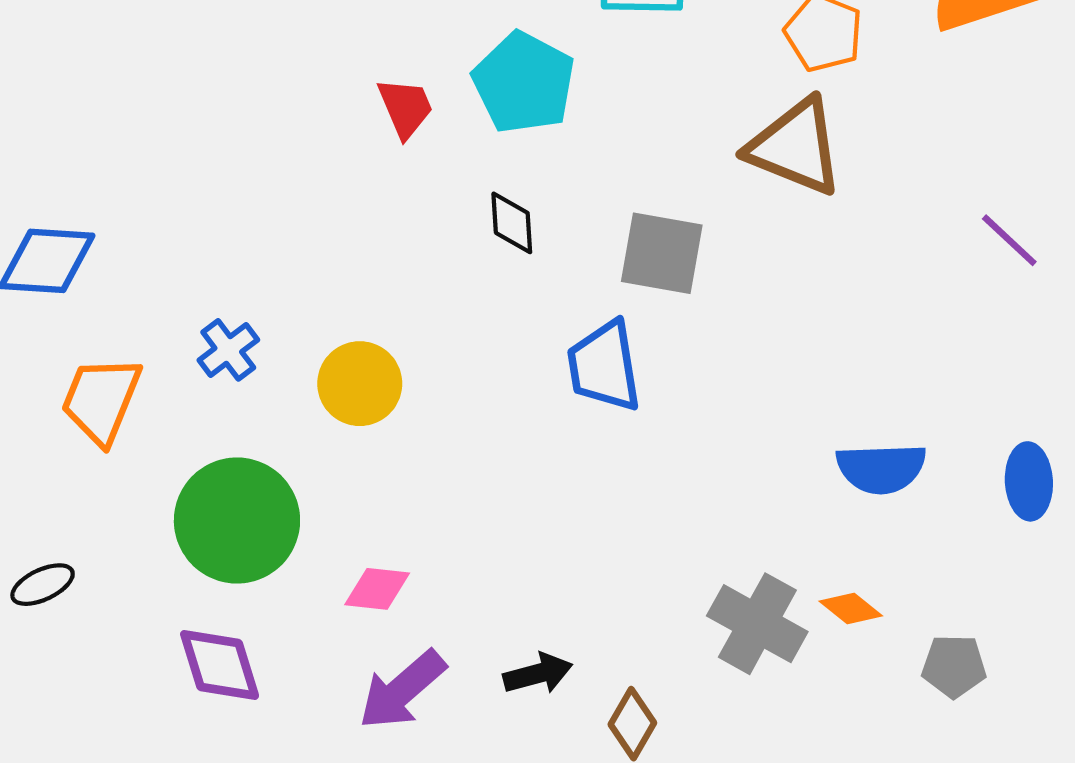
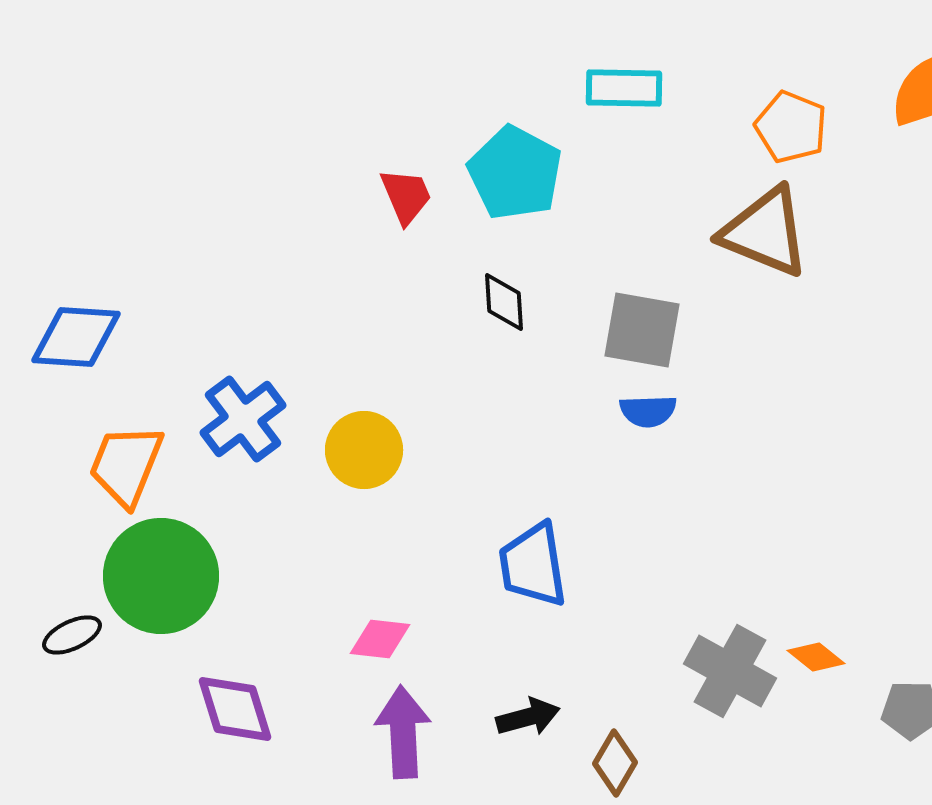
blue cross: (228, 350) -> (243, 419), size x1.5
blue trapezoid: (604, 366) -> (533, 565), moved
blue semicircle: (881, 468) -> (648, 411), moved, size x0.7
green circle: (237, 521) -> (161, 576), moved
purple arrow: (402, 690) -> (403, 732), turned 128

